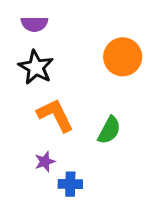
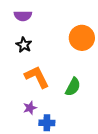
black star: (36, 67) -> (24, 45), size x0.7

